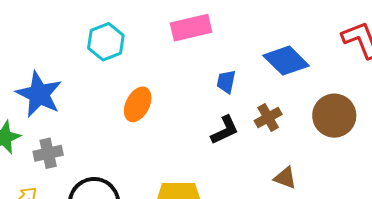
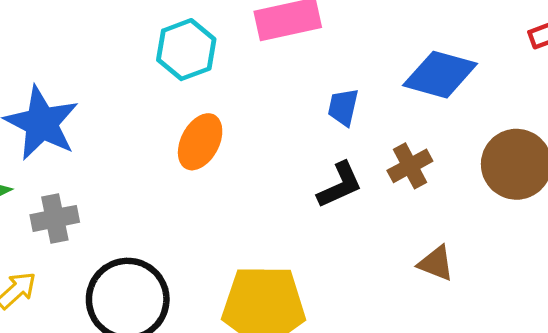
cyan hexagon: (106, 42) -> (186, 50), moved
blue diamond: (286, 61) -> (440, 75), turned -30

